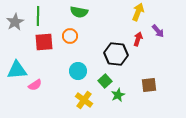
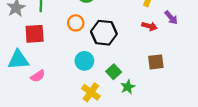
red arrow: (138, 39) -> (149, 26), turned 88
red square: (44, 42) -> (35, 34), moved
black hexagon: (116, 54) -> (104, 33), moved
brown square: (149, 85) -> (156, 62), moved

